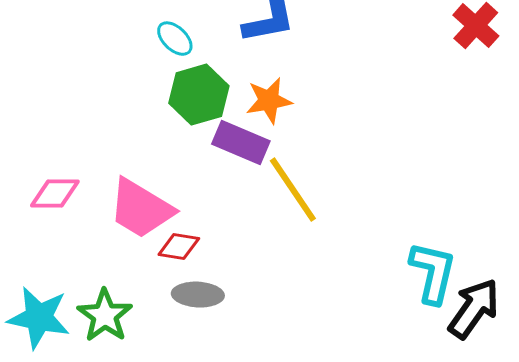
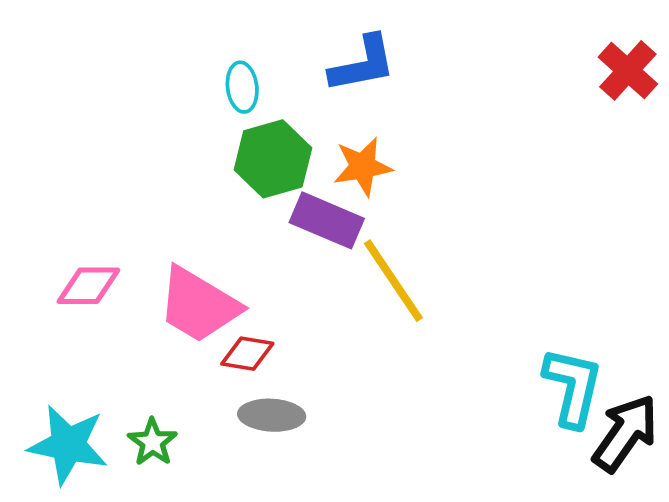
cyan ellipse: (175, 39) -> (242, 87), turned 39
green star: (105, 316) -> (152, 442), size x0.7

